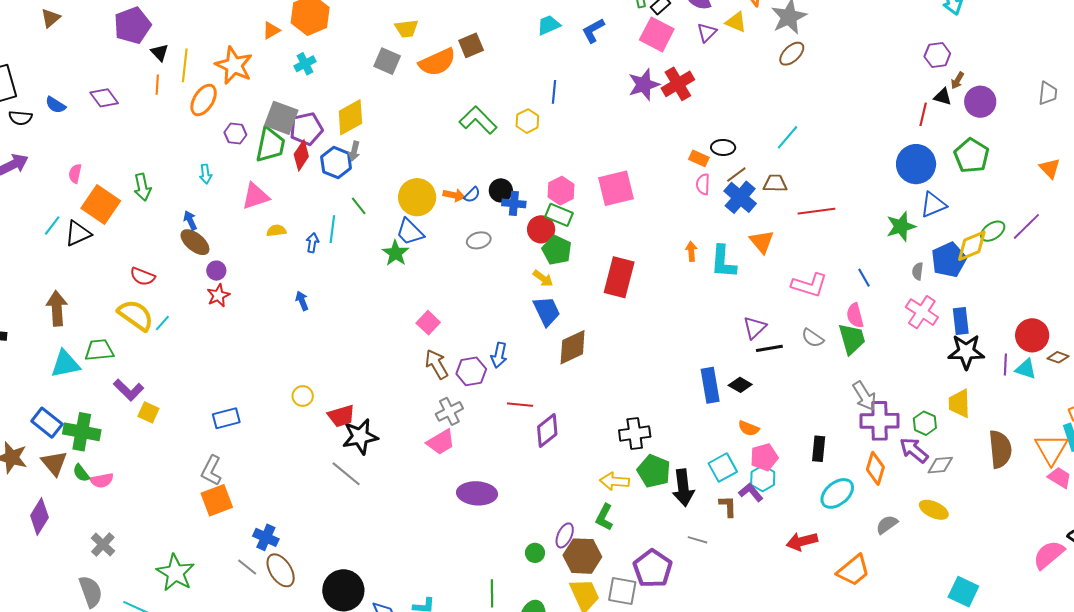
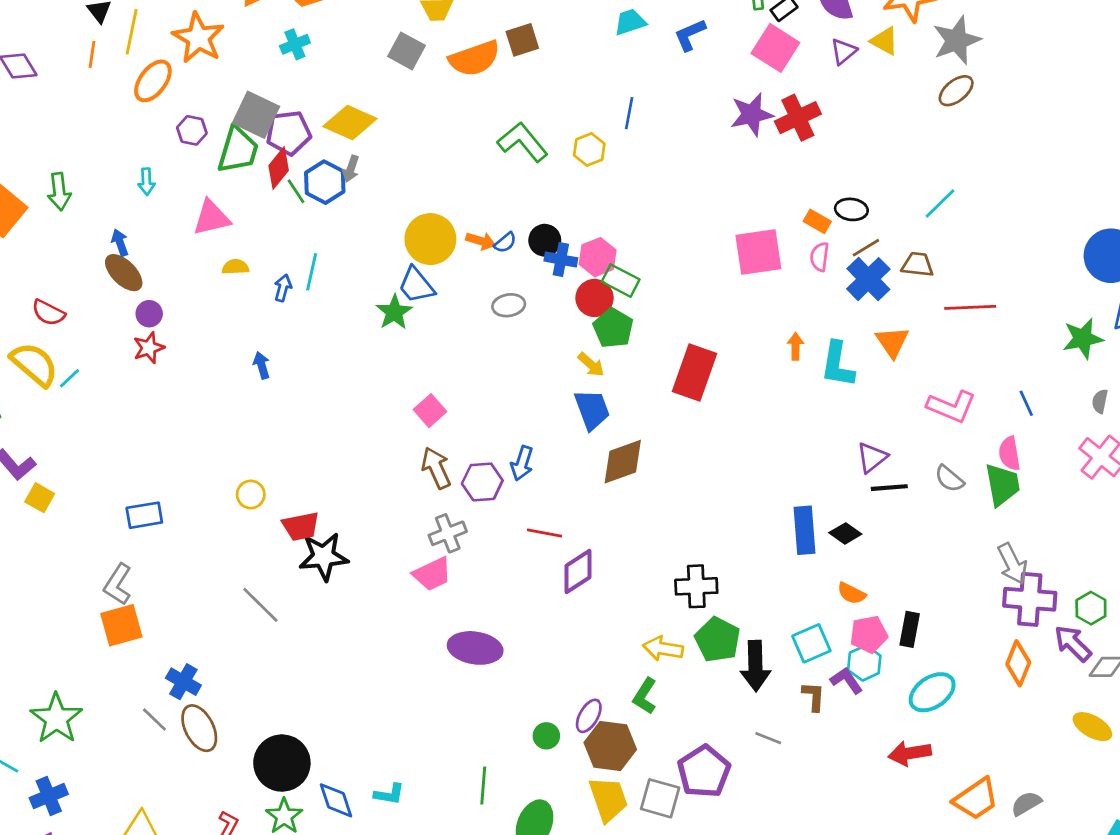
yellow diamond: (350, 117) -> (350, 122), turned 48
pink square: (616, 188) -> (758, 252), moved
pink hexagon: (561, 191) -> (598, 257), moved
green line: (359, 206) -> (296, 191), moved
black rectangle: (819, 449) -> (910, 629), moved
gray line: (346, 474) -> (260, 605), moved
cyan ellipse: (837, 493) -> (932, 692), moved
gray semicircle: (887, 525) -> (1026, 804), moved

